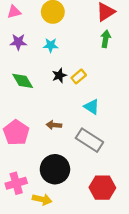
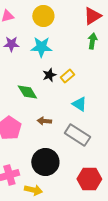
cyan star: (51, 45) -> (41, 47), size x1.5
green diamond: (23, 81) -> (27, 92), moved

